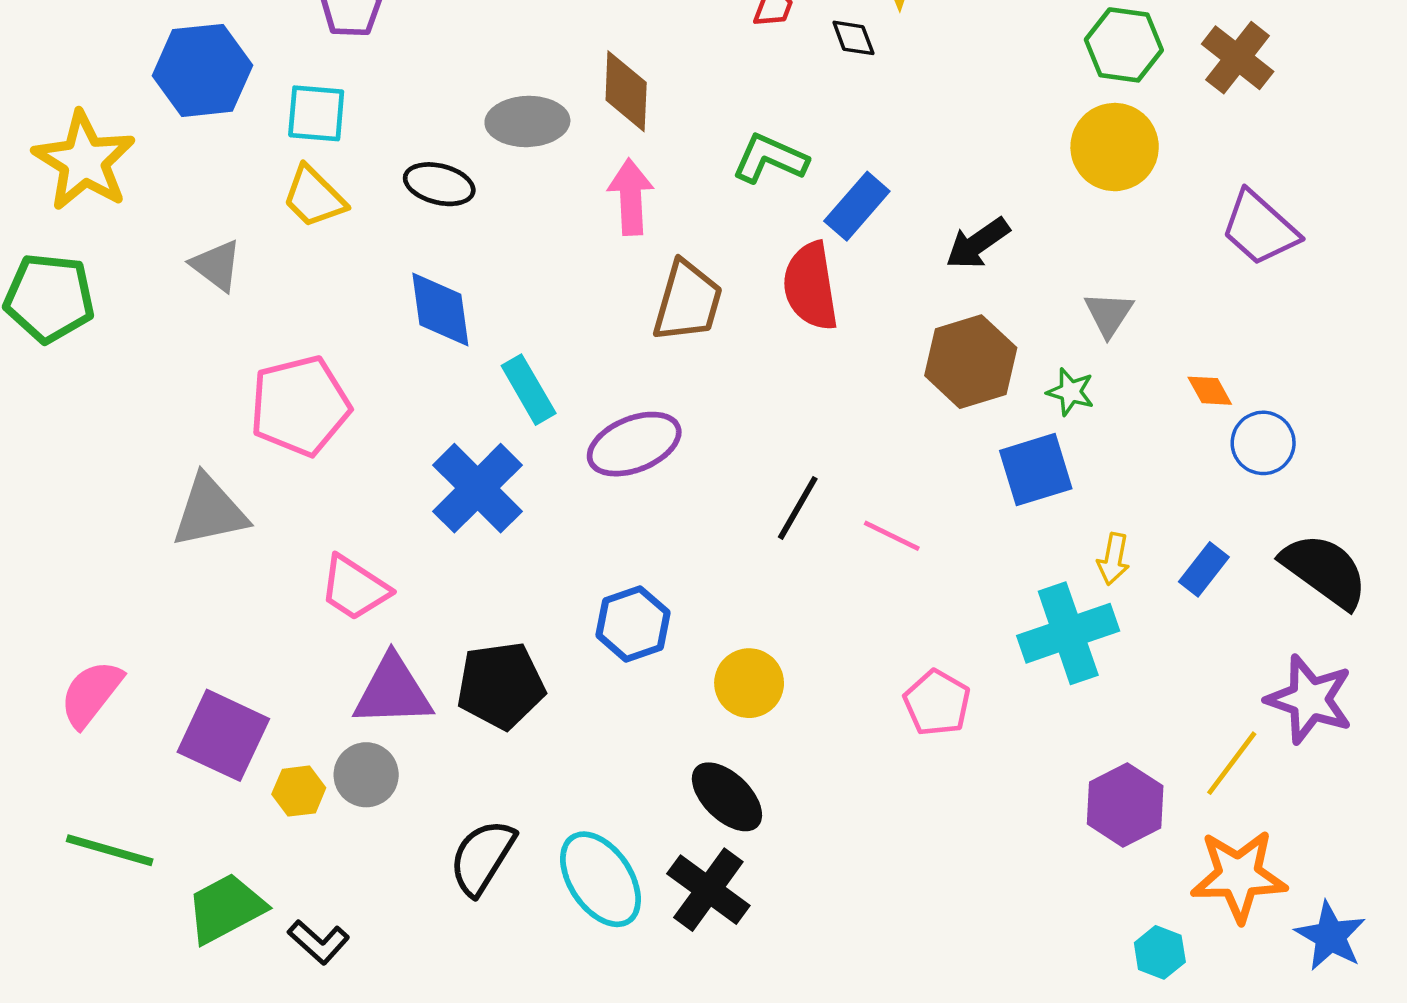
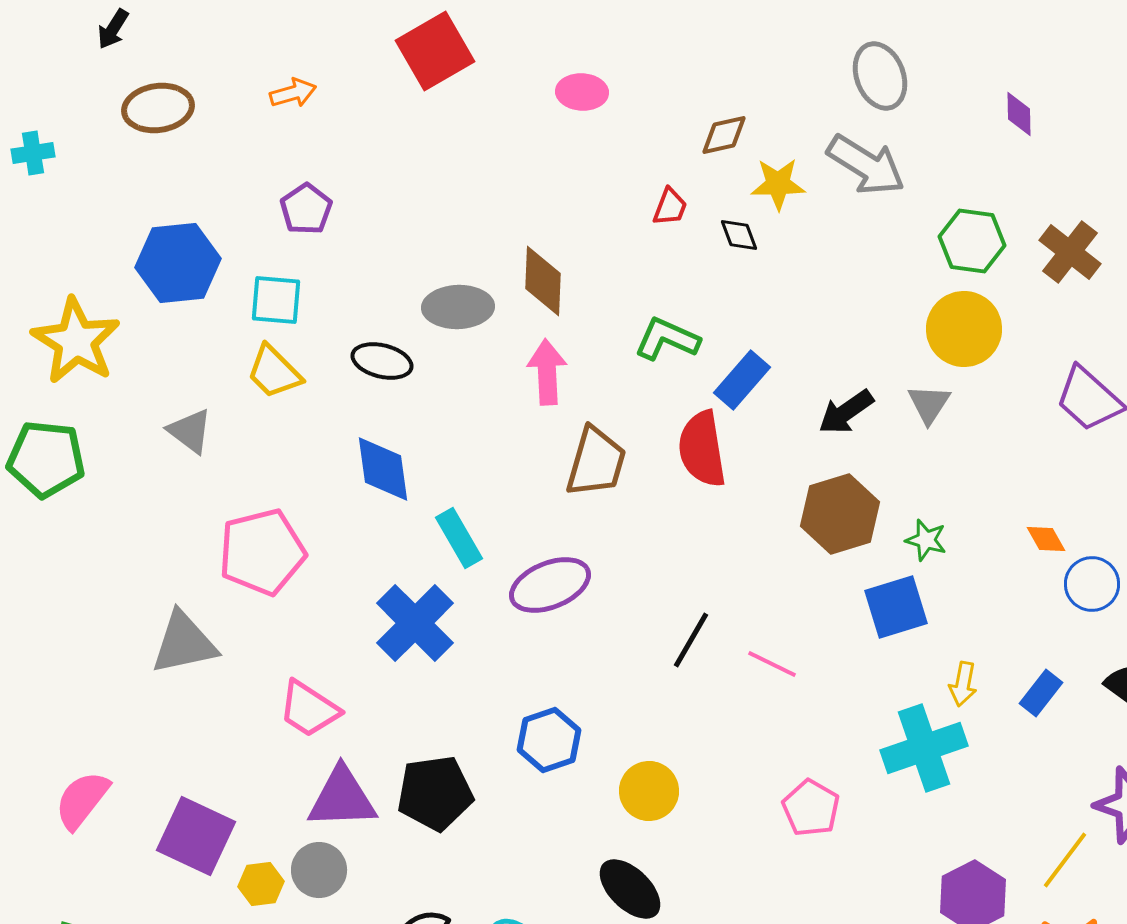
gray triangle: (1109, 314) -> (929, 404), moved

